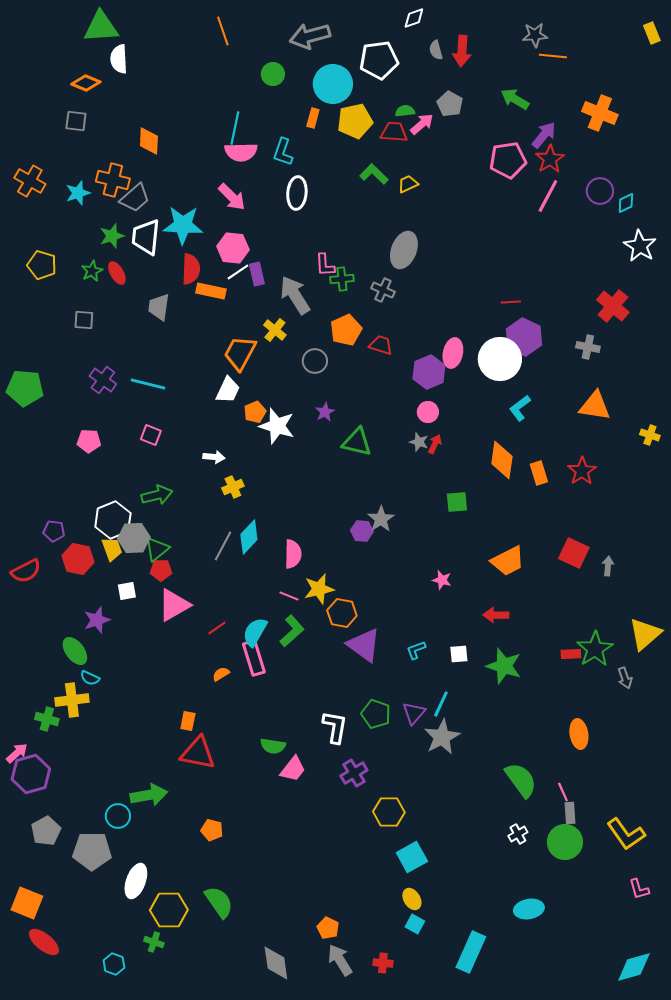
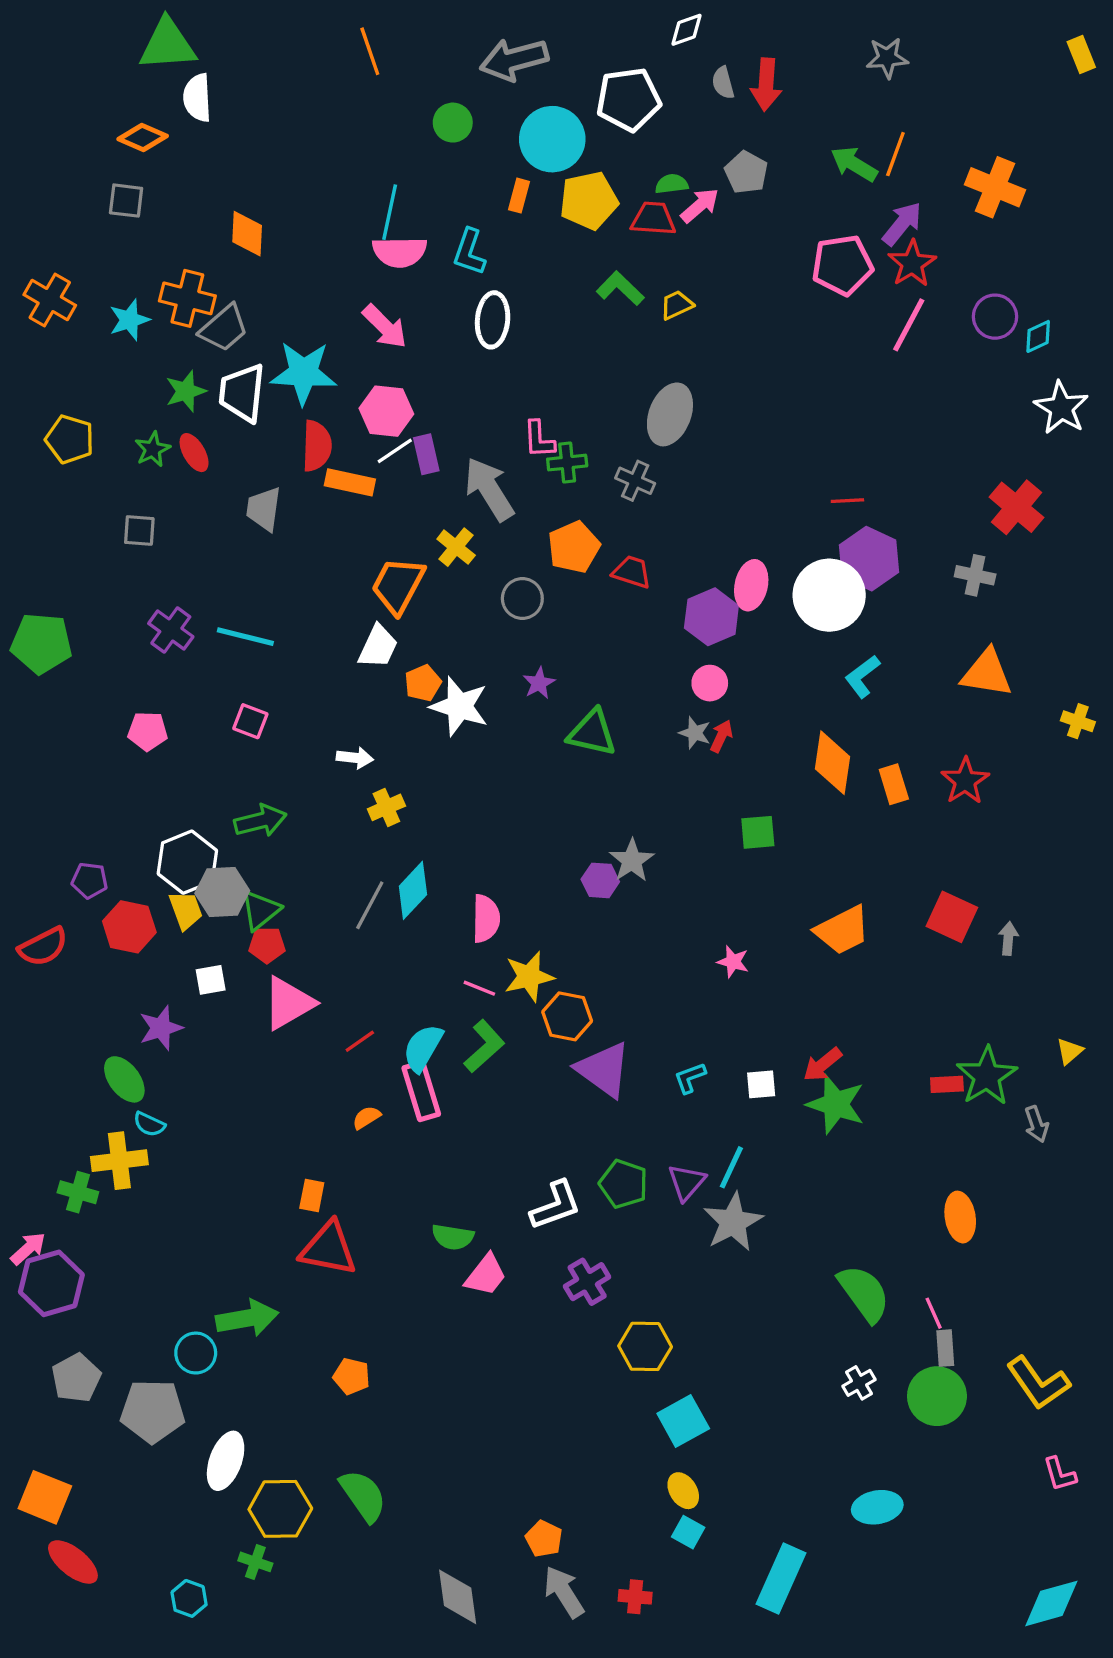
orange line: (553, 56) -> (895, 154), moved, turned -76
red arrow: (496, 615) -> (823, 1064), moved, turned -40
yellow triangle: (645, 634) -> (1070, 1051), size x0.5
white L-shape: (335, 727) -> (556, 1205), turned 60

